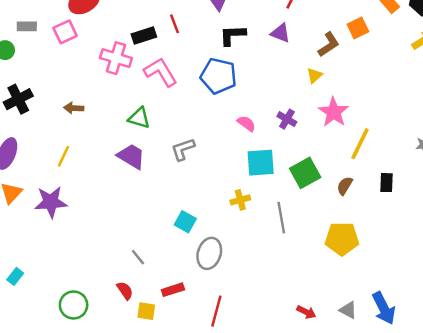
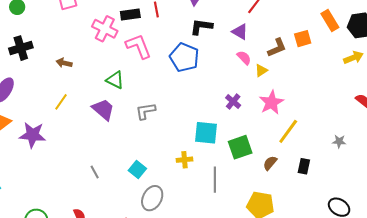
pink semicircle: (246, 123) -> (244, 58), moved
yellow line: (64, 156) -> (61, 102), moved
gray line: (138, 257) -> (95, 172), moved

